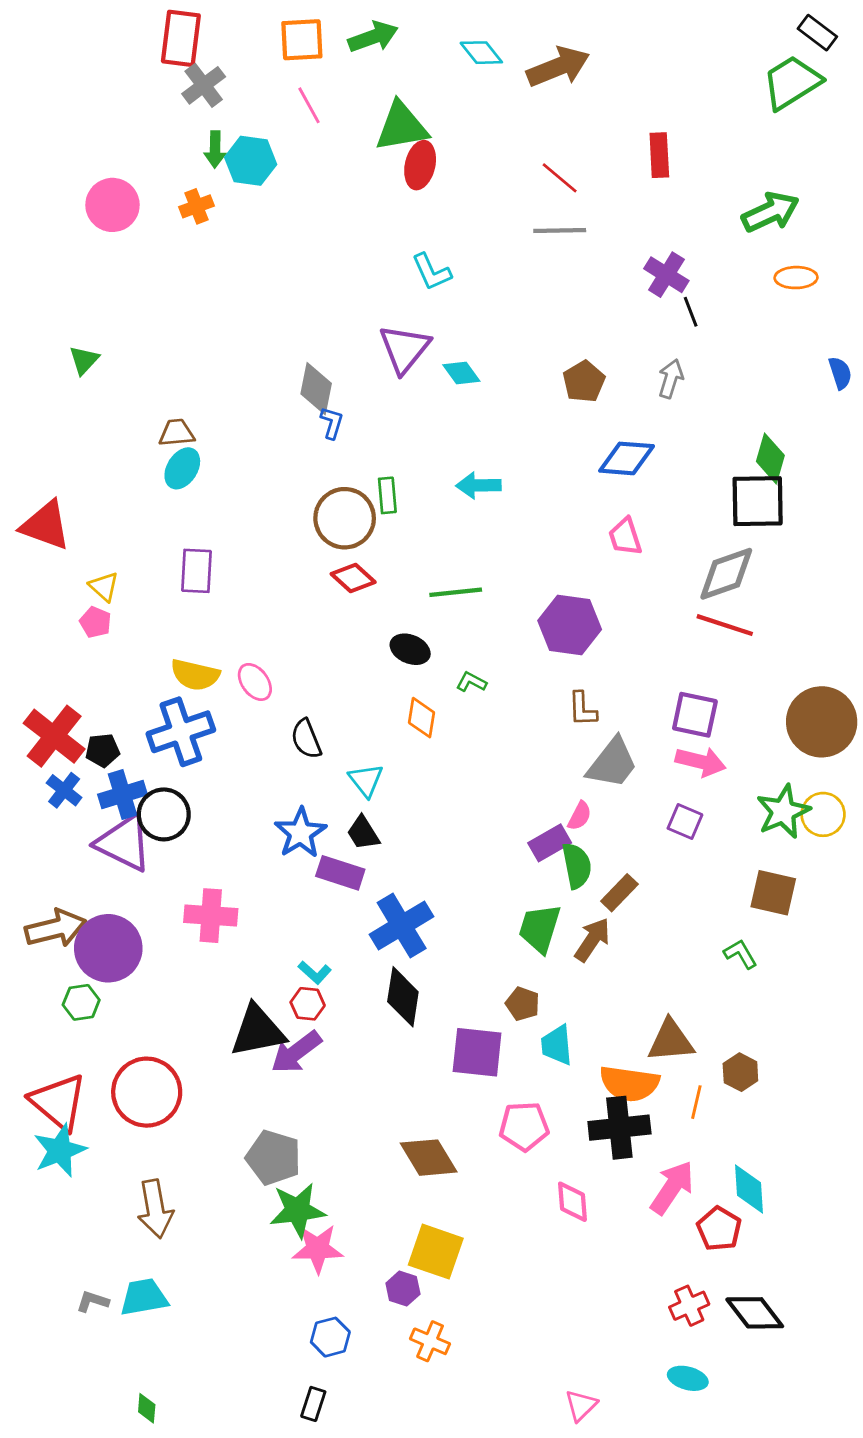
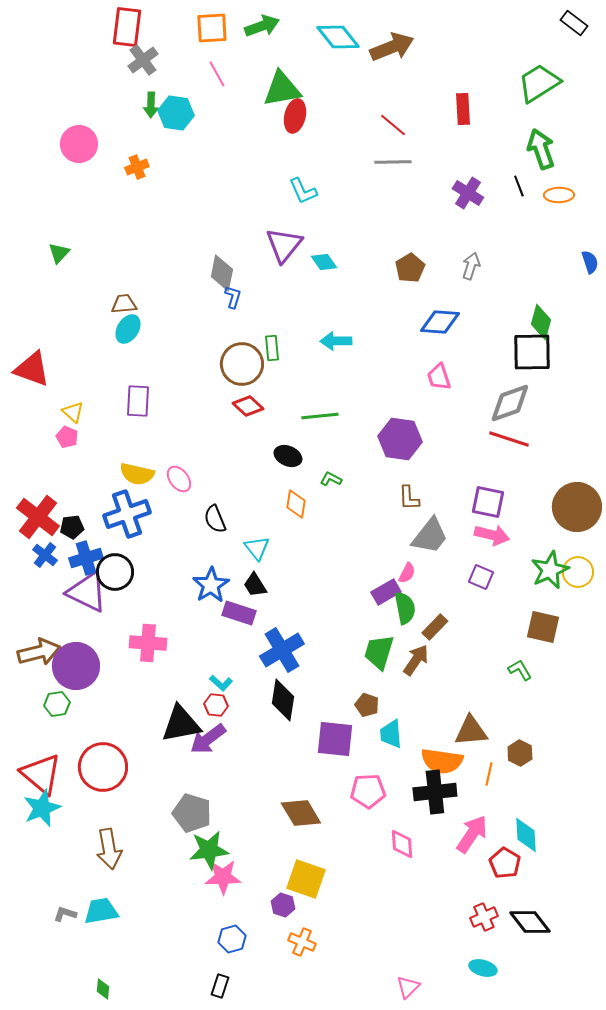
cyan diamond: (481, 53) -> (338, 37), size x1.4
green trapezoid: (792, 82) -> (539, 83), moved
orange cross: (197, 206) -> (137, 167), moved
green arrow: (770, 212) -> (541, 149), turned -84
black line: (691, 312) -> (519, 186), moved

